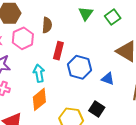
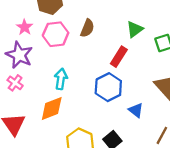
red rectangle: (58, 51) -> (119, 57), moved

